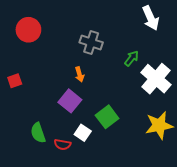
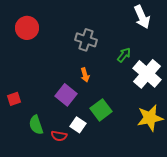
orange arrow: (79, 74) -> (85, 75), moved
red square: (15, 81) -> (14, 99), moved

